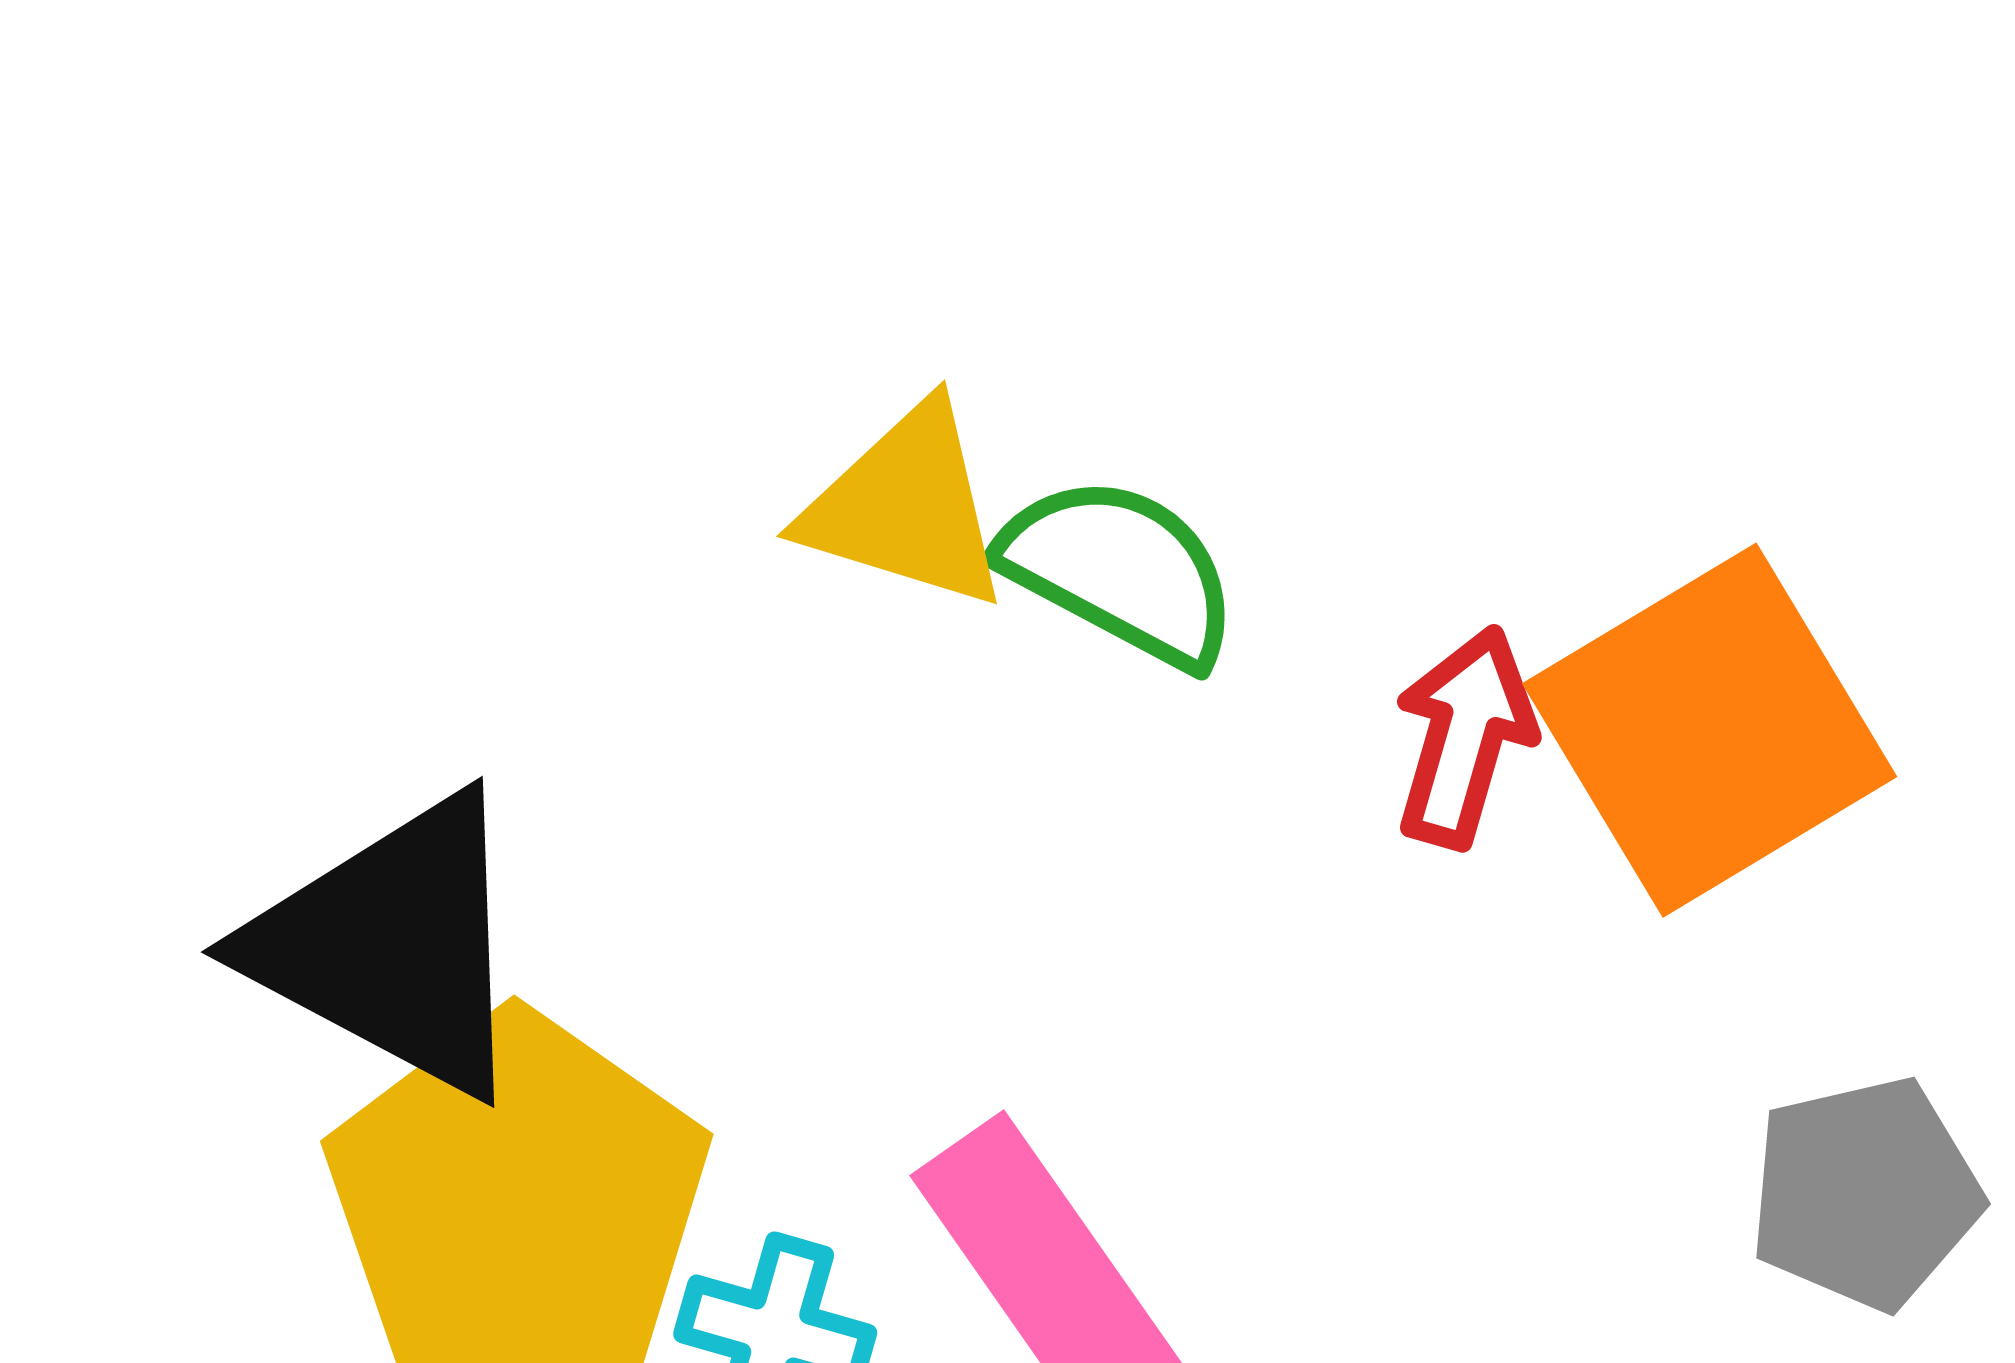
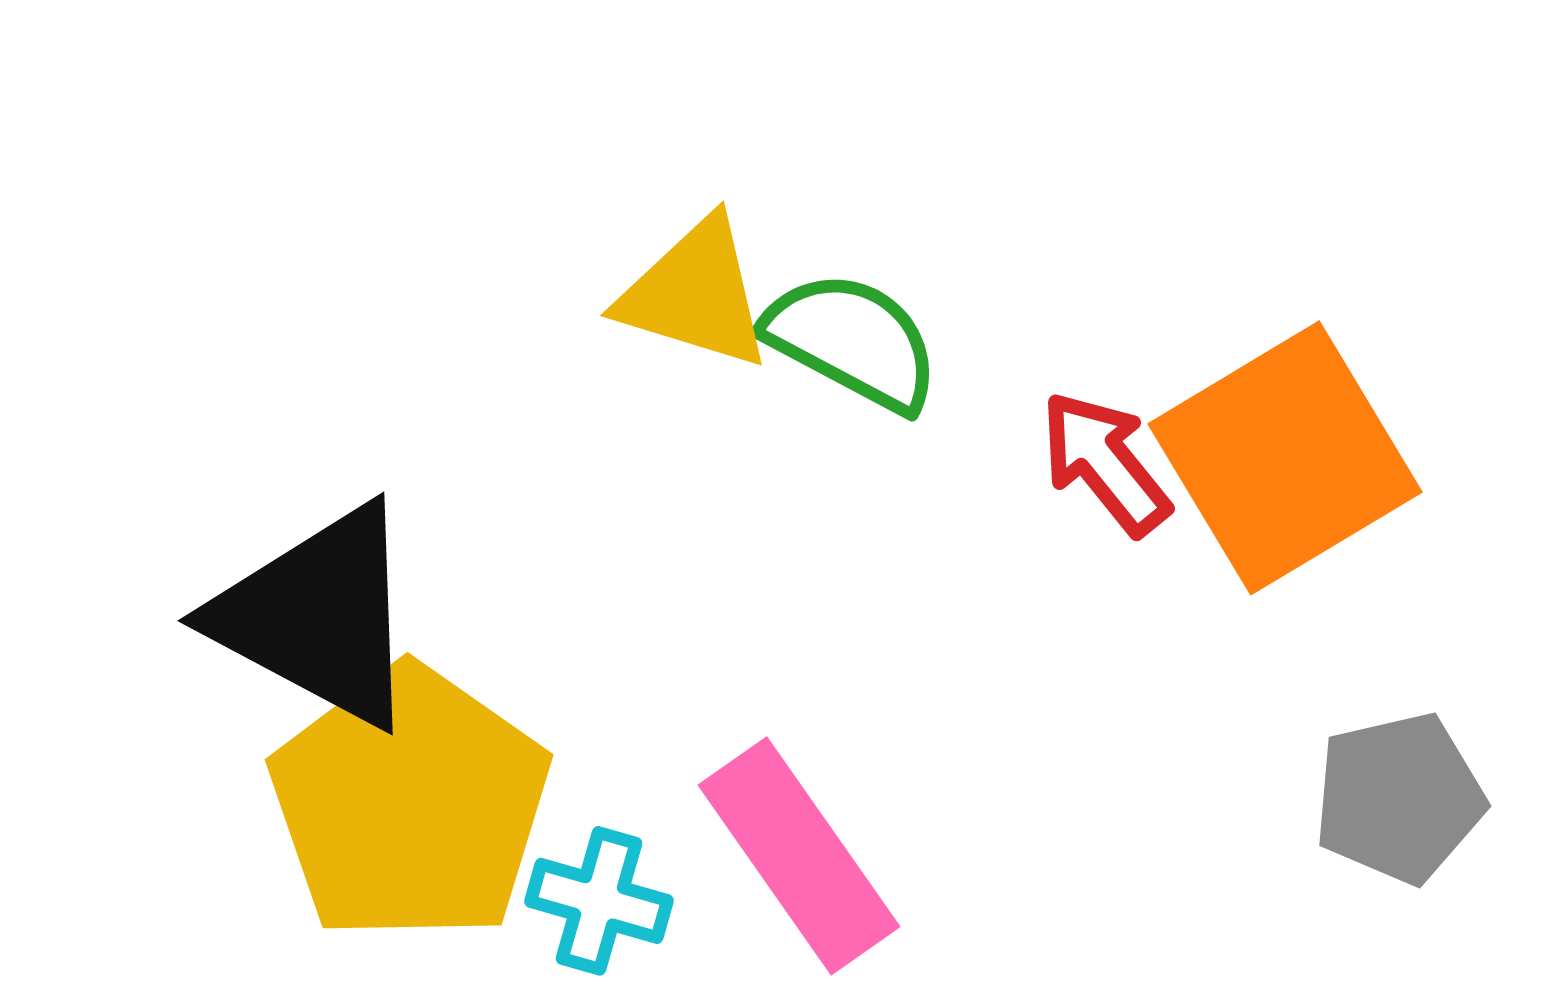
red arrow: (1464, 737) -> (1105, 463), turned -55

